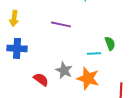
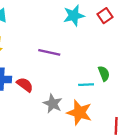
red semicircle: (41, 79) -> (25, 85), moved

